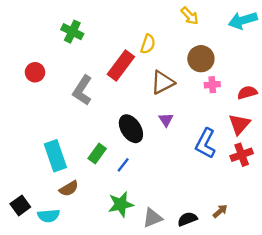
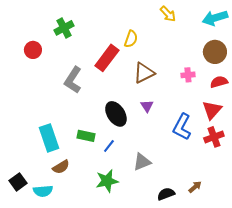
green cross: (72, 32) -> (64, 28), turned 36
brown circle: (201, 59) -> (215, 52), moved
red circle: (35, 72) -> (33, 50), moved
green rectangle: (97, 154) -> (86, 136), turned 66
gray triangle: (152, 218) -> (142, 162), moved

